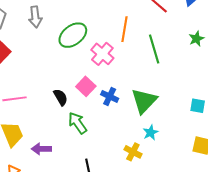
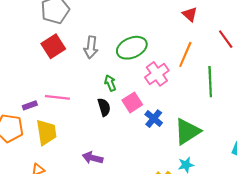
gray arrow: (35, 17) -> (91, 47), moved
green arrow: (78, 123) -> (110, 83), moved, size x0.7
purple arrow: (41, 149) -> (93, 158), moved

